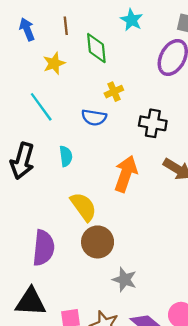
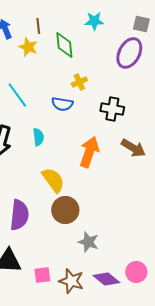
cyan star: (132, 20) -> (94, 21), turned -30
yellow star: (54, 63) -> (28, 47), moved, turned -30

